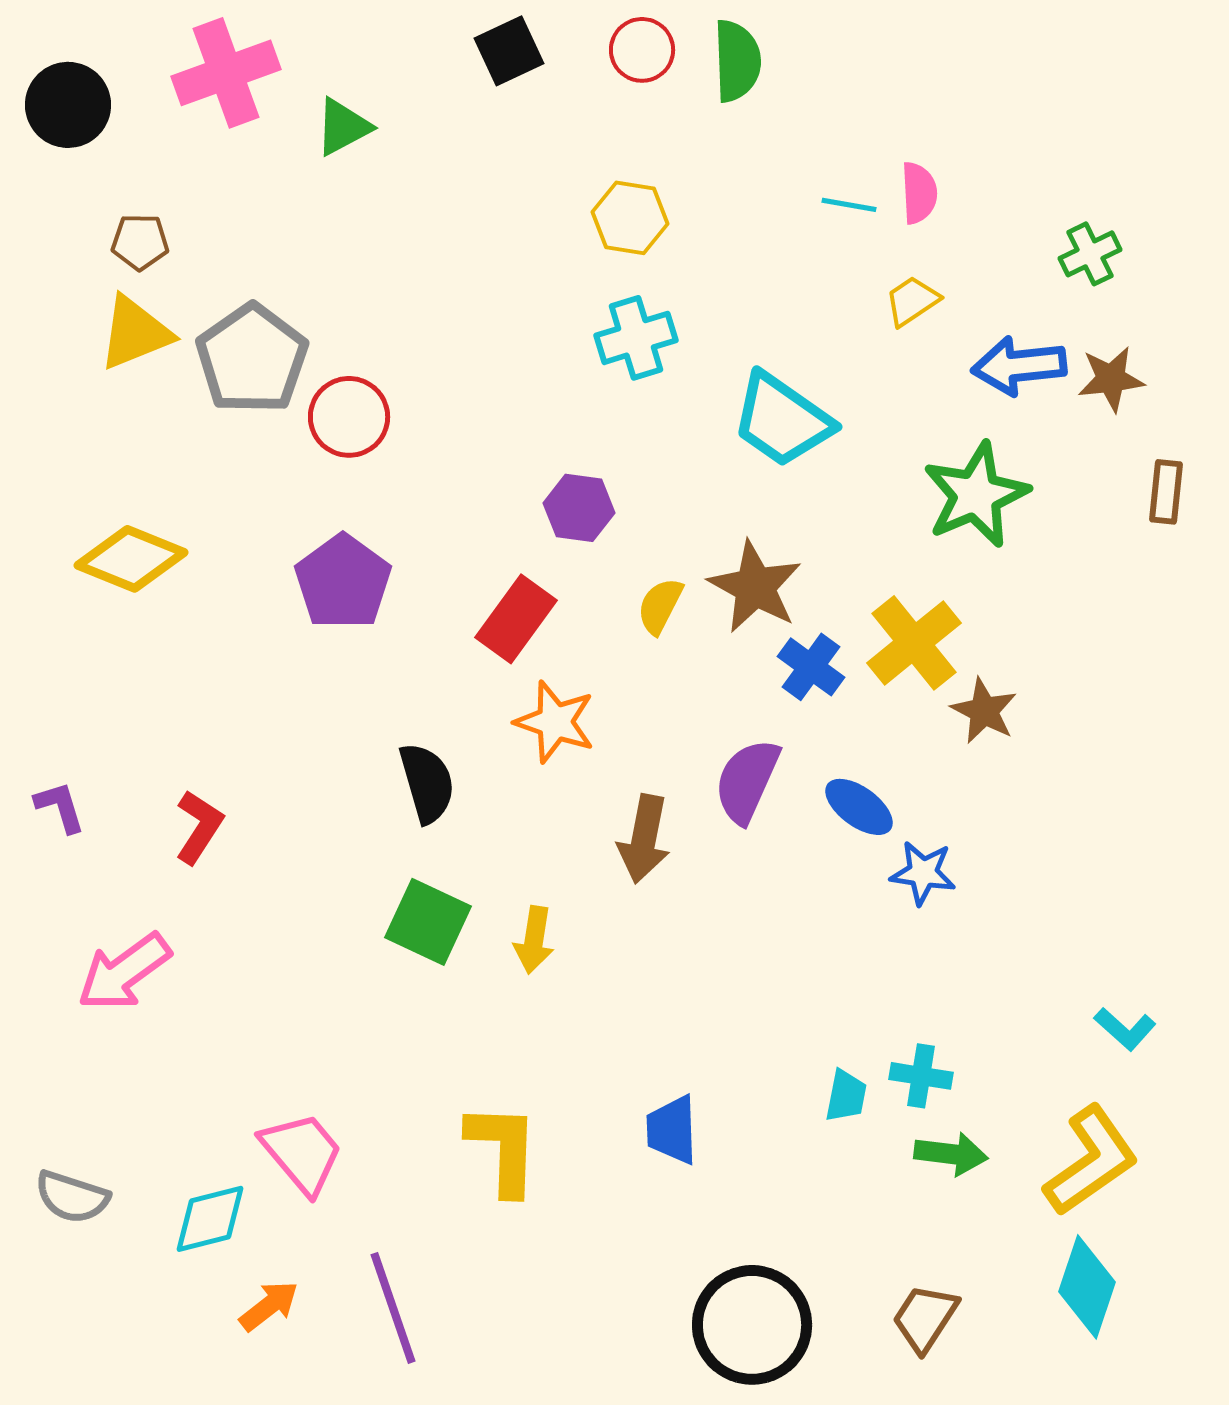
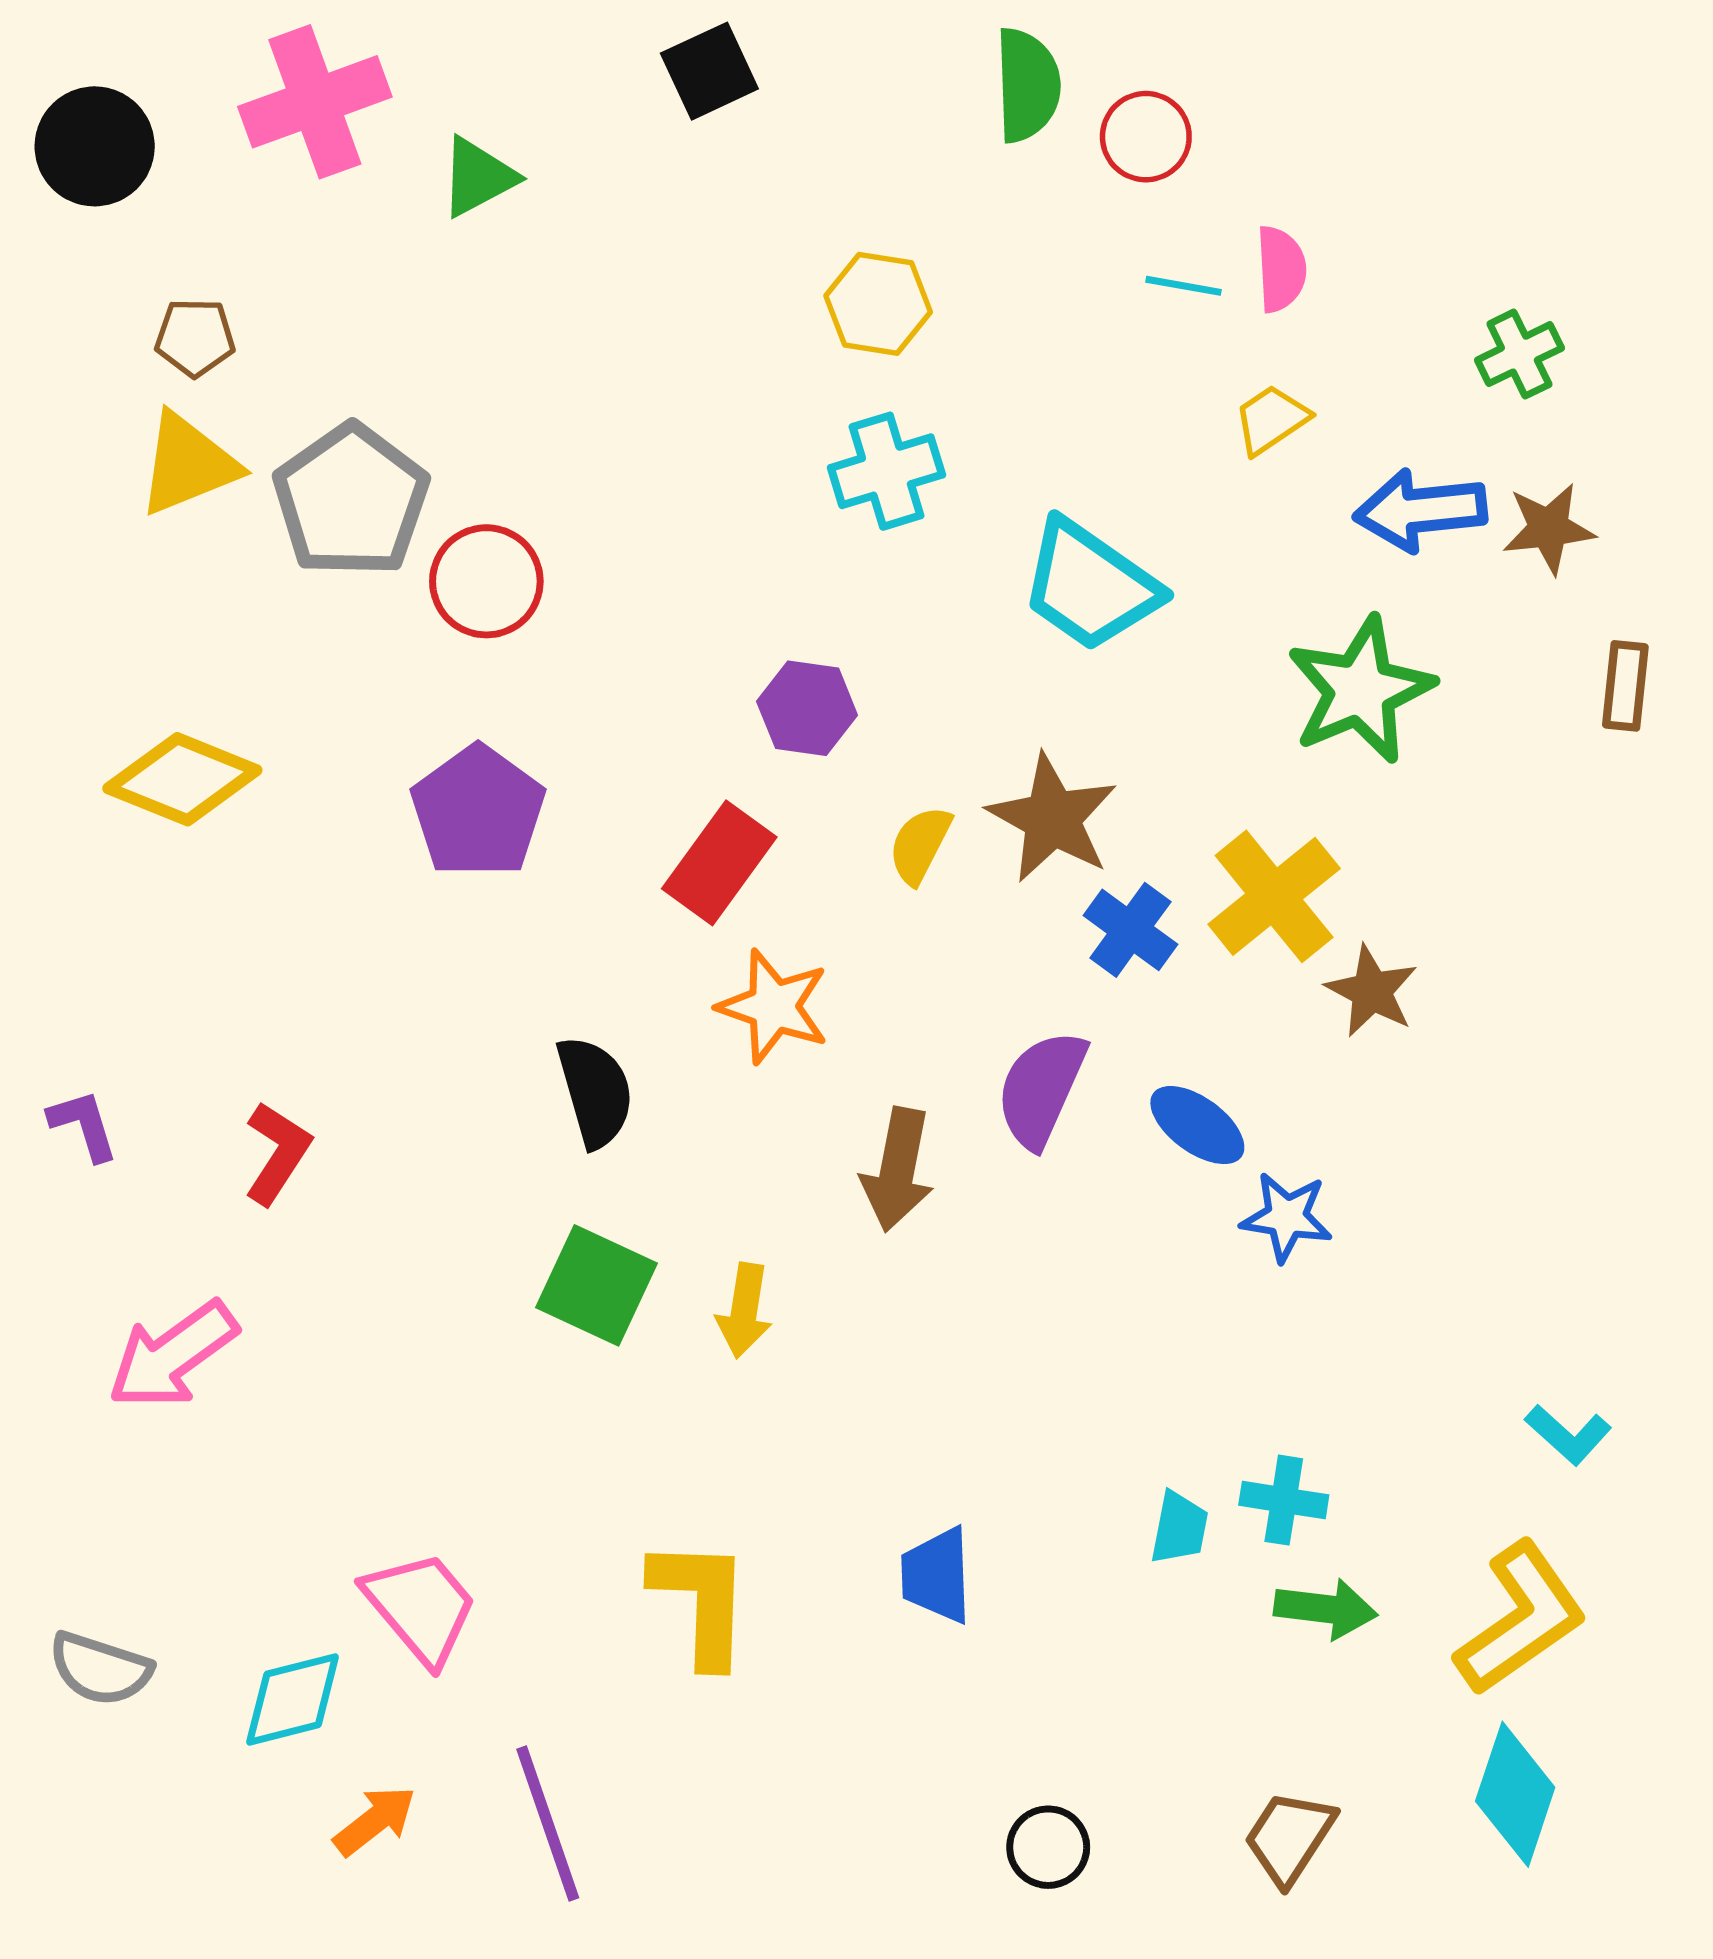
red circle: (642, 50) -> (1146, 137), moved
black circle: (752, 1325) -> (1048, 1847), size x0.5

